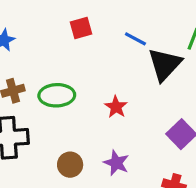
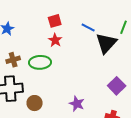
red star: (116, 107) -> (55, 40), moved
brown circle: (70, 165) -> (35, 103), moved

